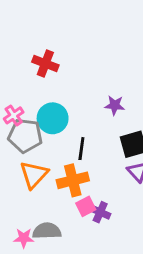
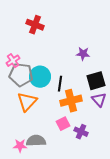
cyan circle: (53, 118) -> (40, 77), moved
orange cross: (73, 180) -> (71, 101), moved
purple cross: (100, 212) -> (81, 132), moved

